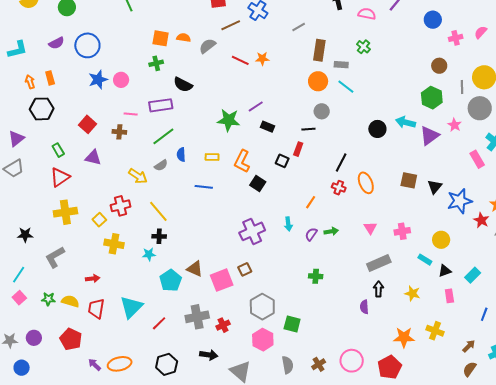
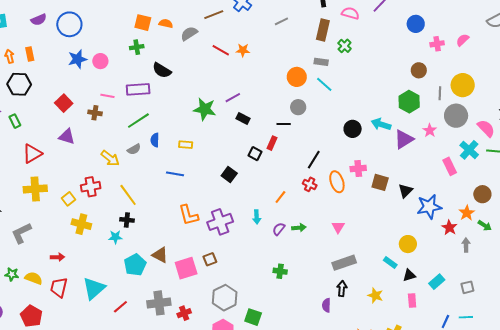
brown rectangle: (319, 50) -> (323, 30), moved
green rectangle: (58, 150) -> (15, 121), moved
orange L-shape: (242, 161) -> (189, 215), moved, turned -45
pink cross: (402, 231) -> (358, 169), moved

